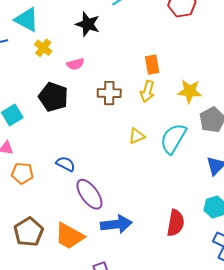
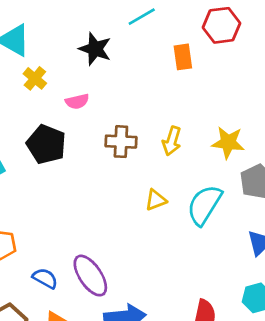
orange rectangle: (152, 65) -> (183, 57), moved
blue semicircle: (66, 164) -> (45, 278), moved

